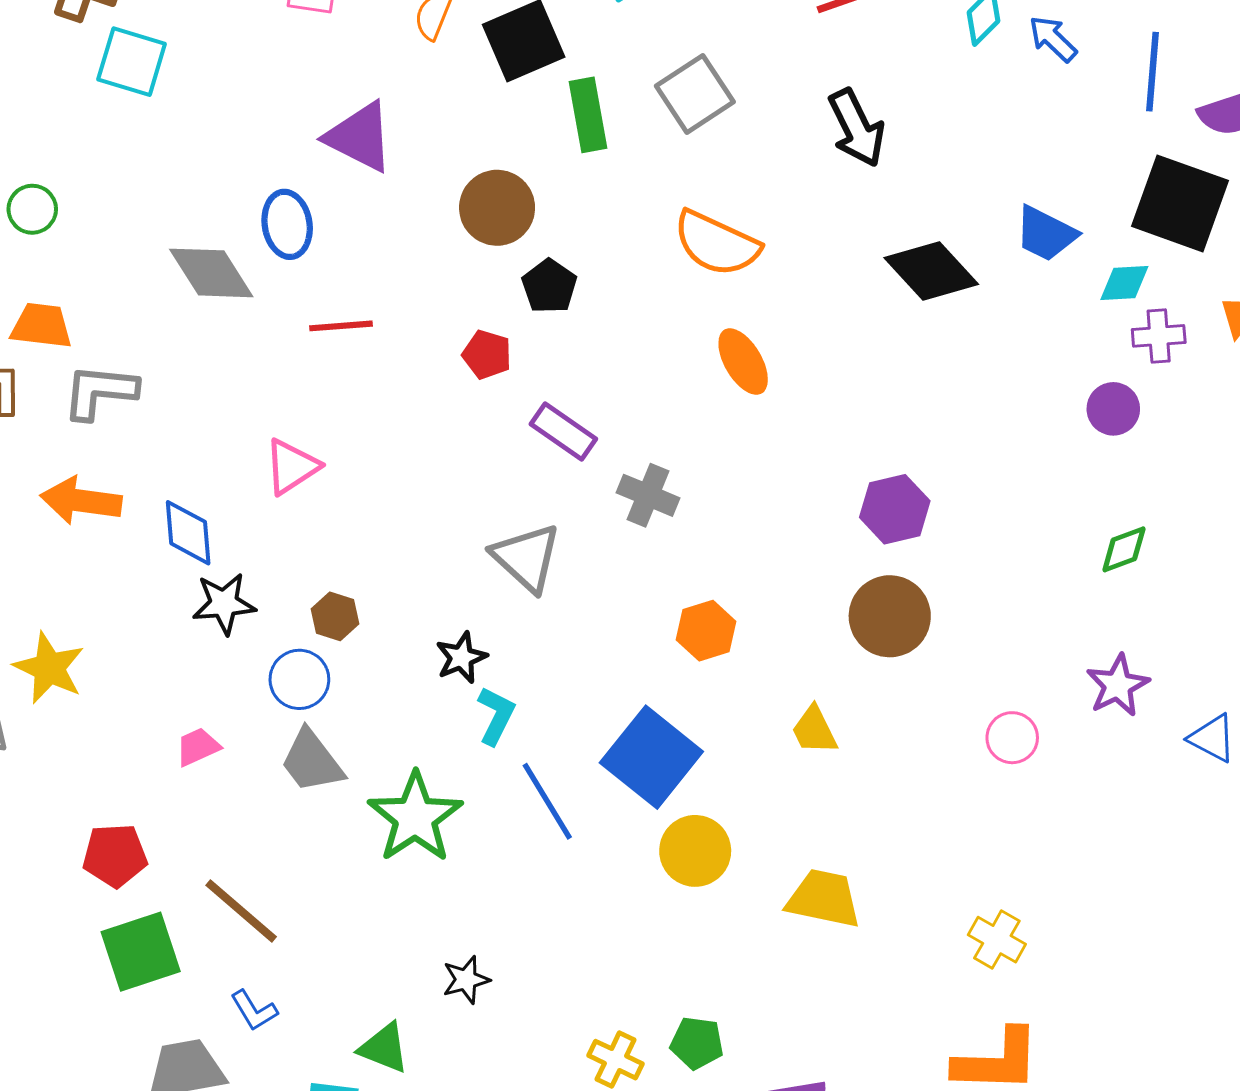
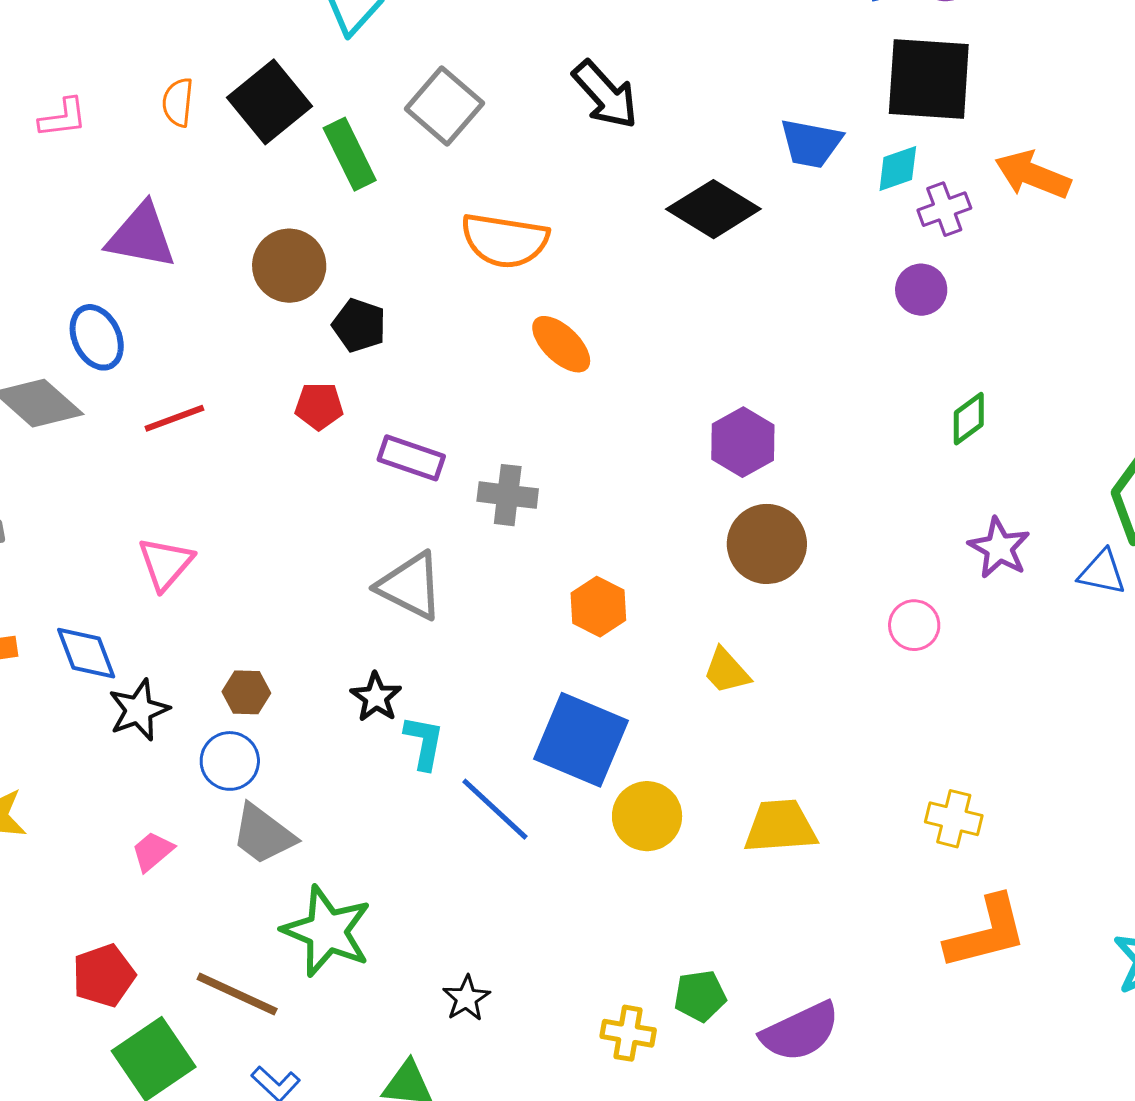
green star: (415, 817) -> (327, 931), moved

